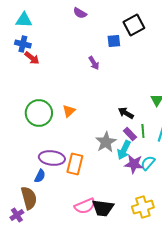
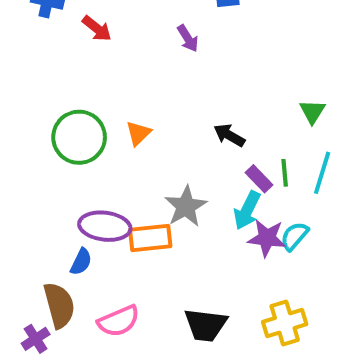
red arrow: (32, 58) -> (97, 29), moved
black arrow: (126, 113) -> (229, 135), moved
gray star: (106, 142) -> (186, 206), moved
orange rectangle: (75, 164) -> (150, 238), turned 70
pink semicircle: (85, 206) -> (119, 321), moved

